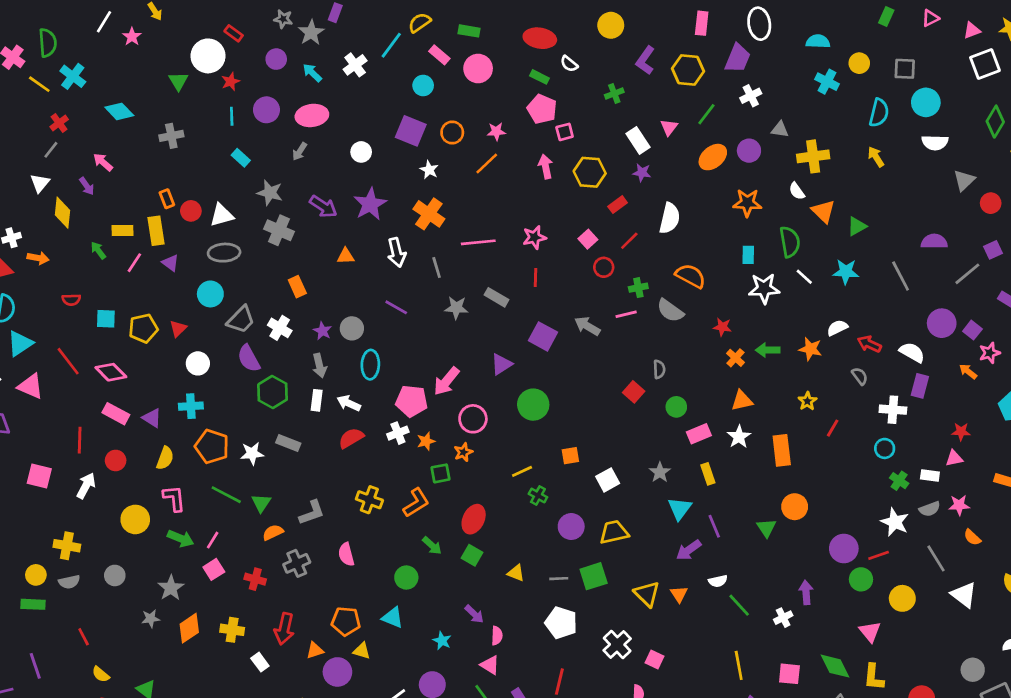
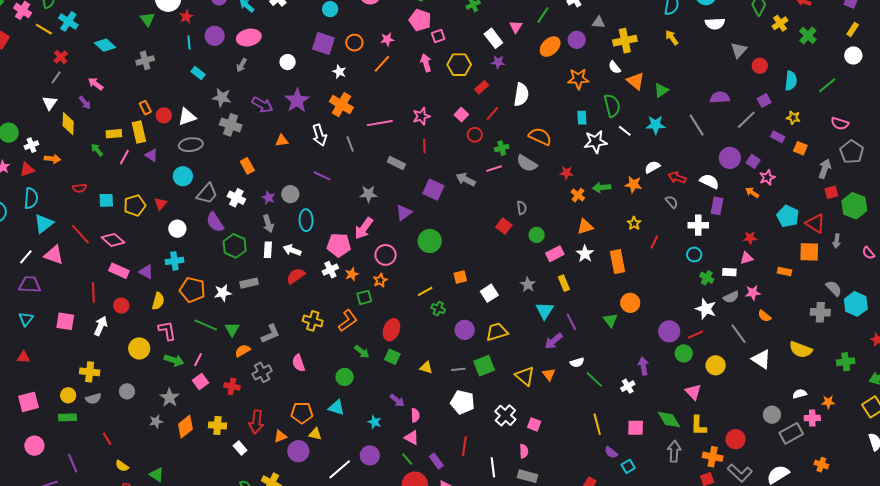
gray star: (456, 308) -> (368, 194), moved
gray rectangle: (288, 443) -> (249, 283), turned -30

